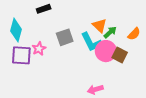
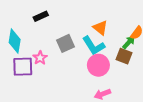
green arrow: (110, 32) -> (129, 42), moved
pink circle: (106, 51) -> (98, 65), moved

